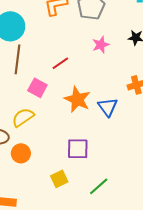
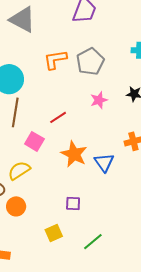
purple square: (78, 149) -> (73, 203), size x0.7

